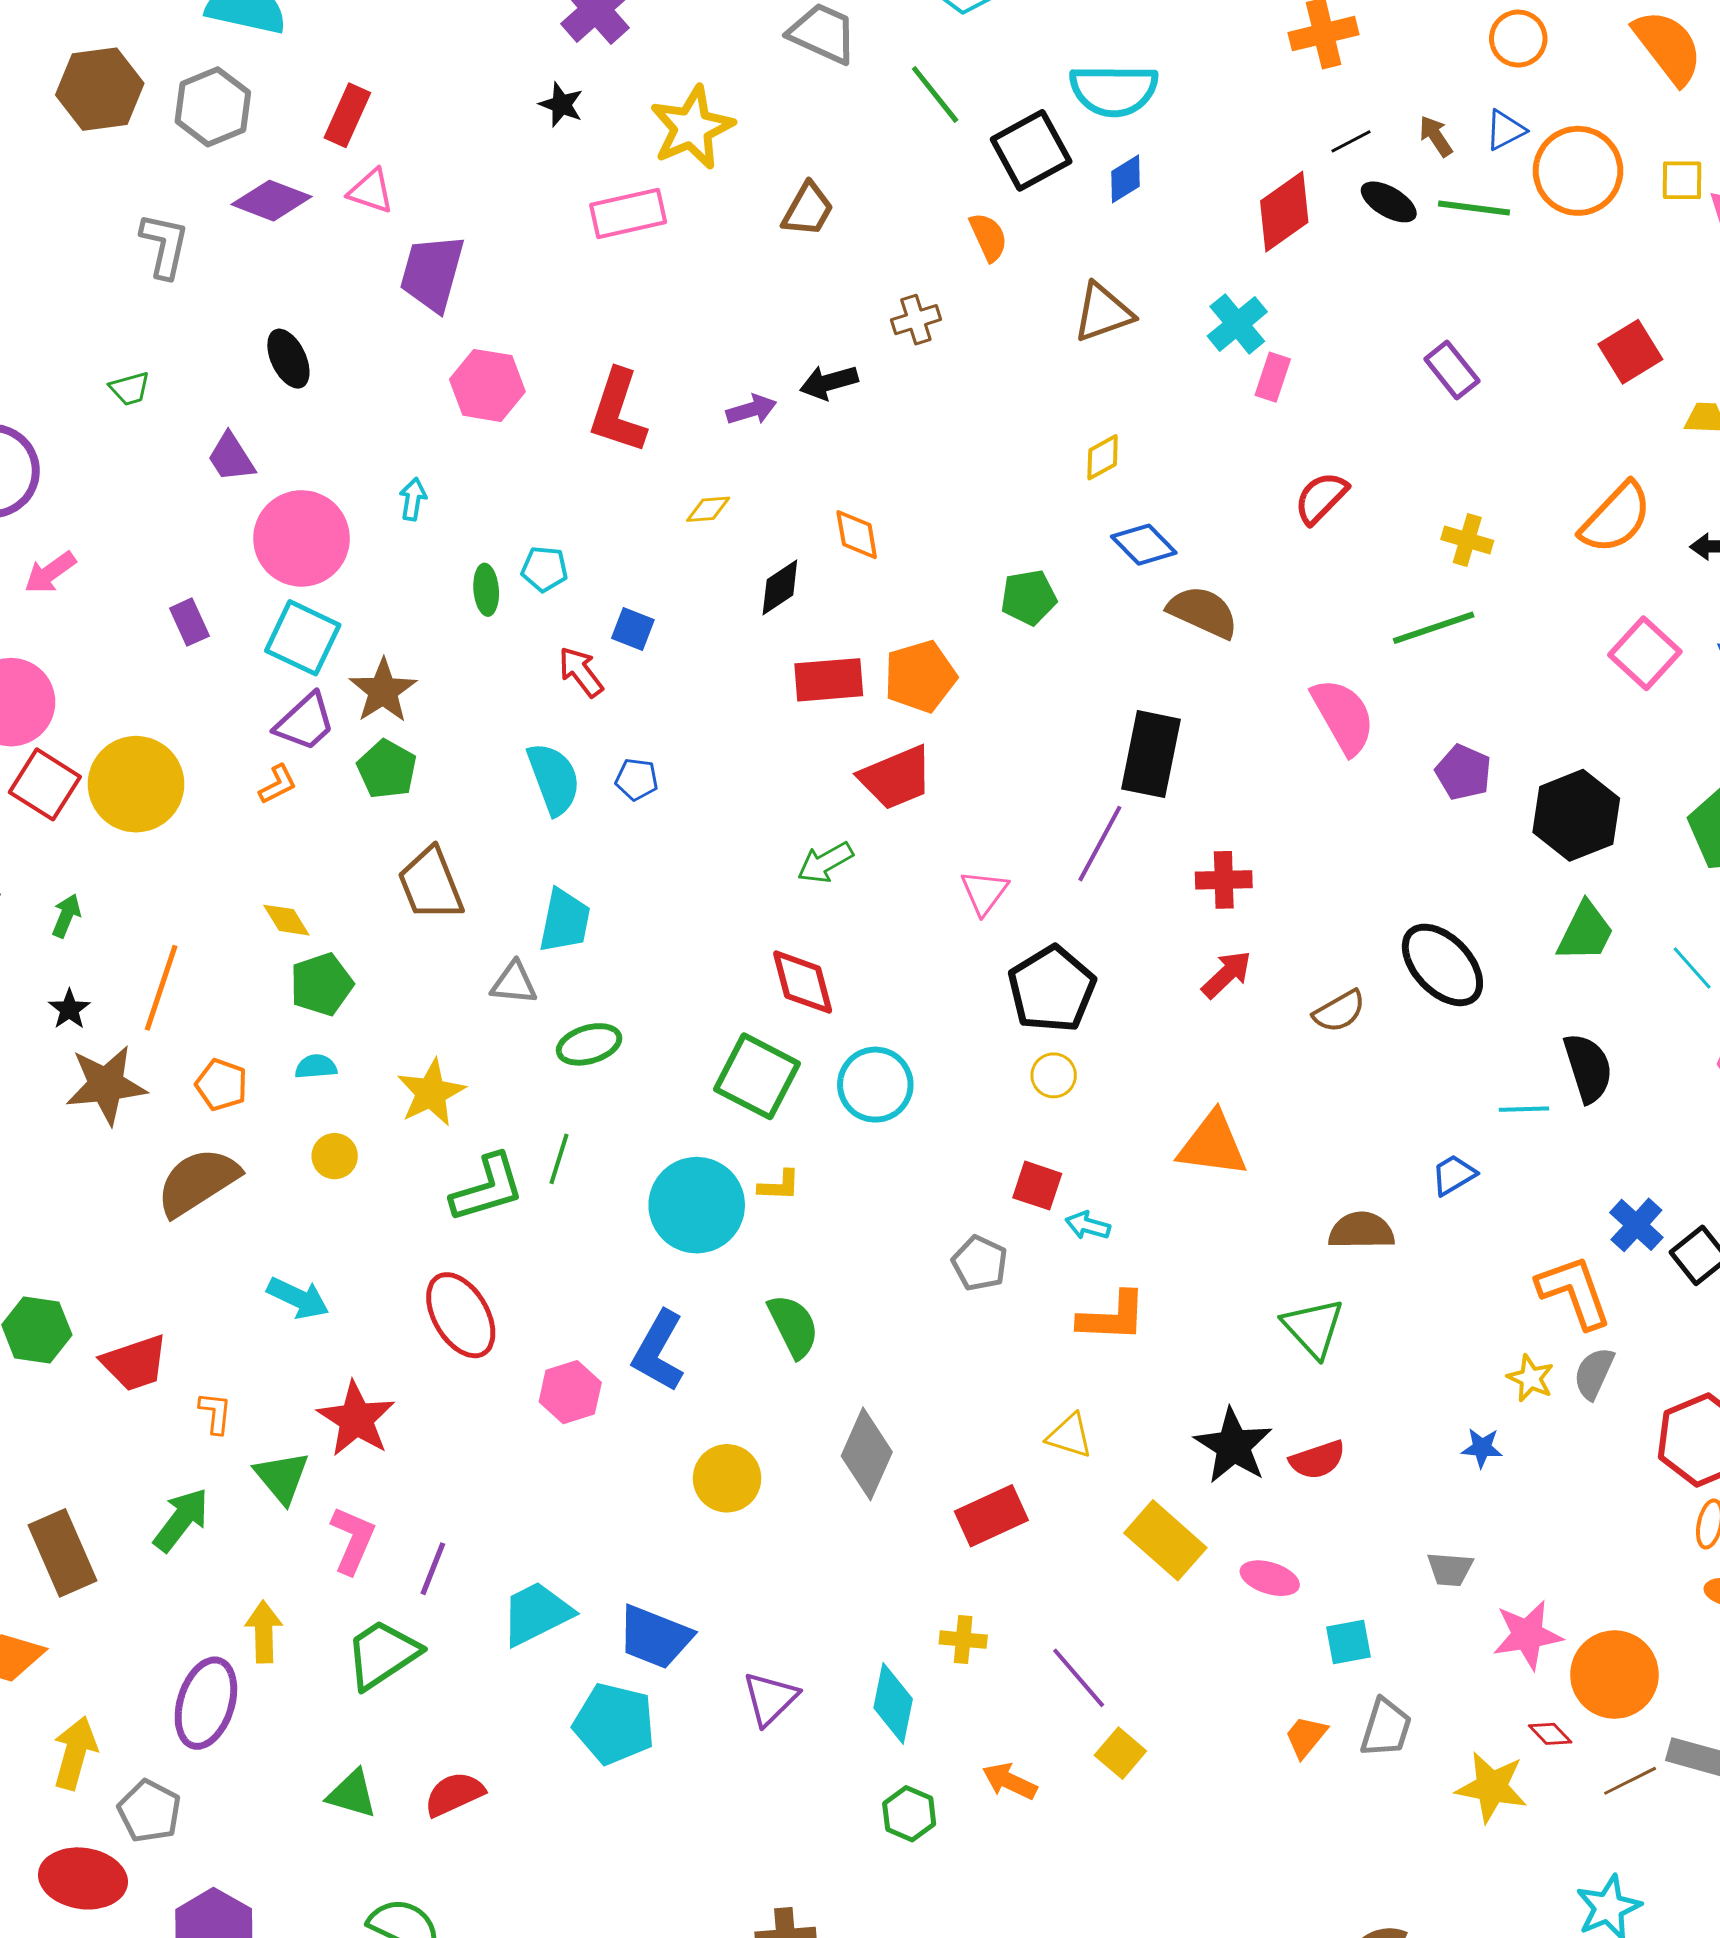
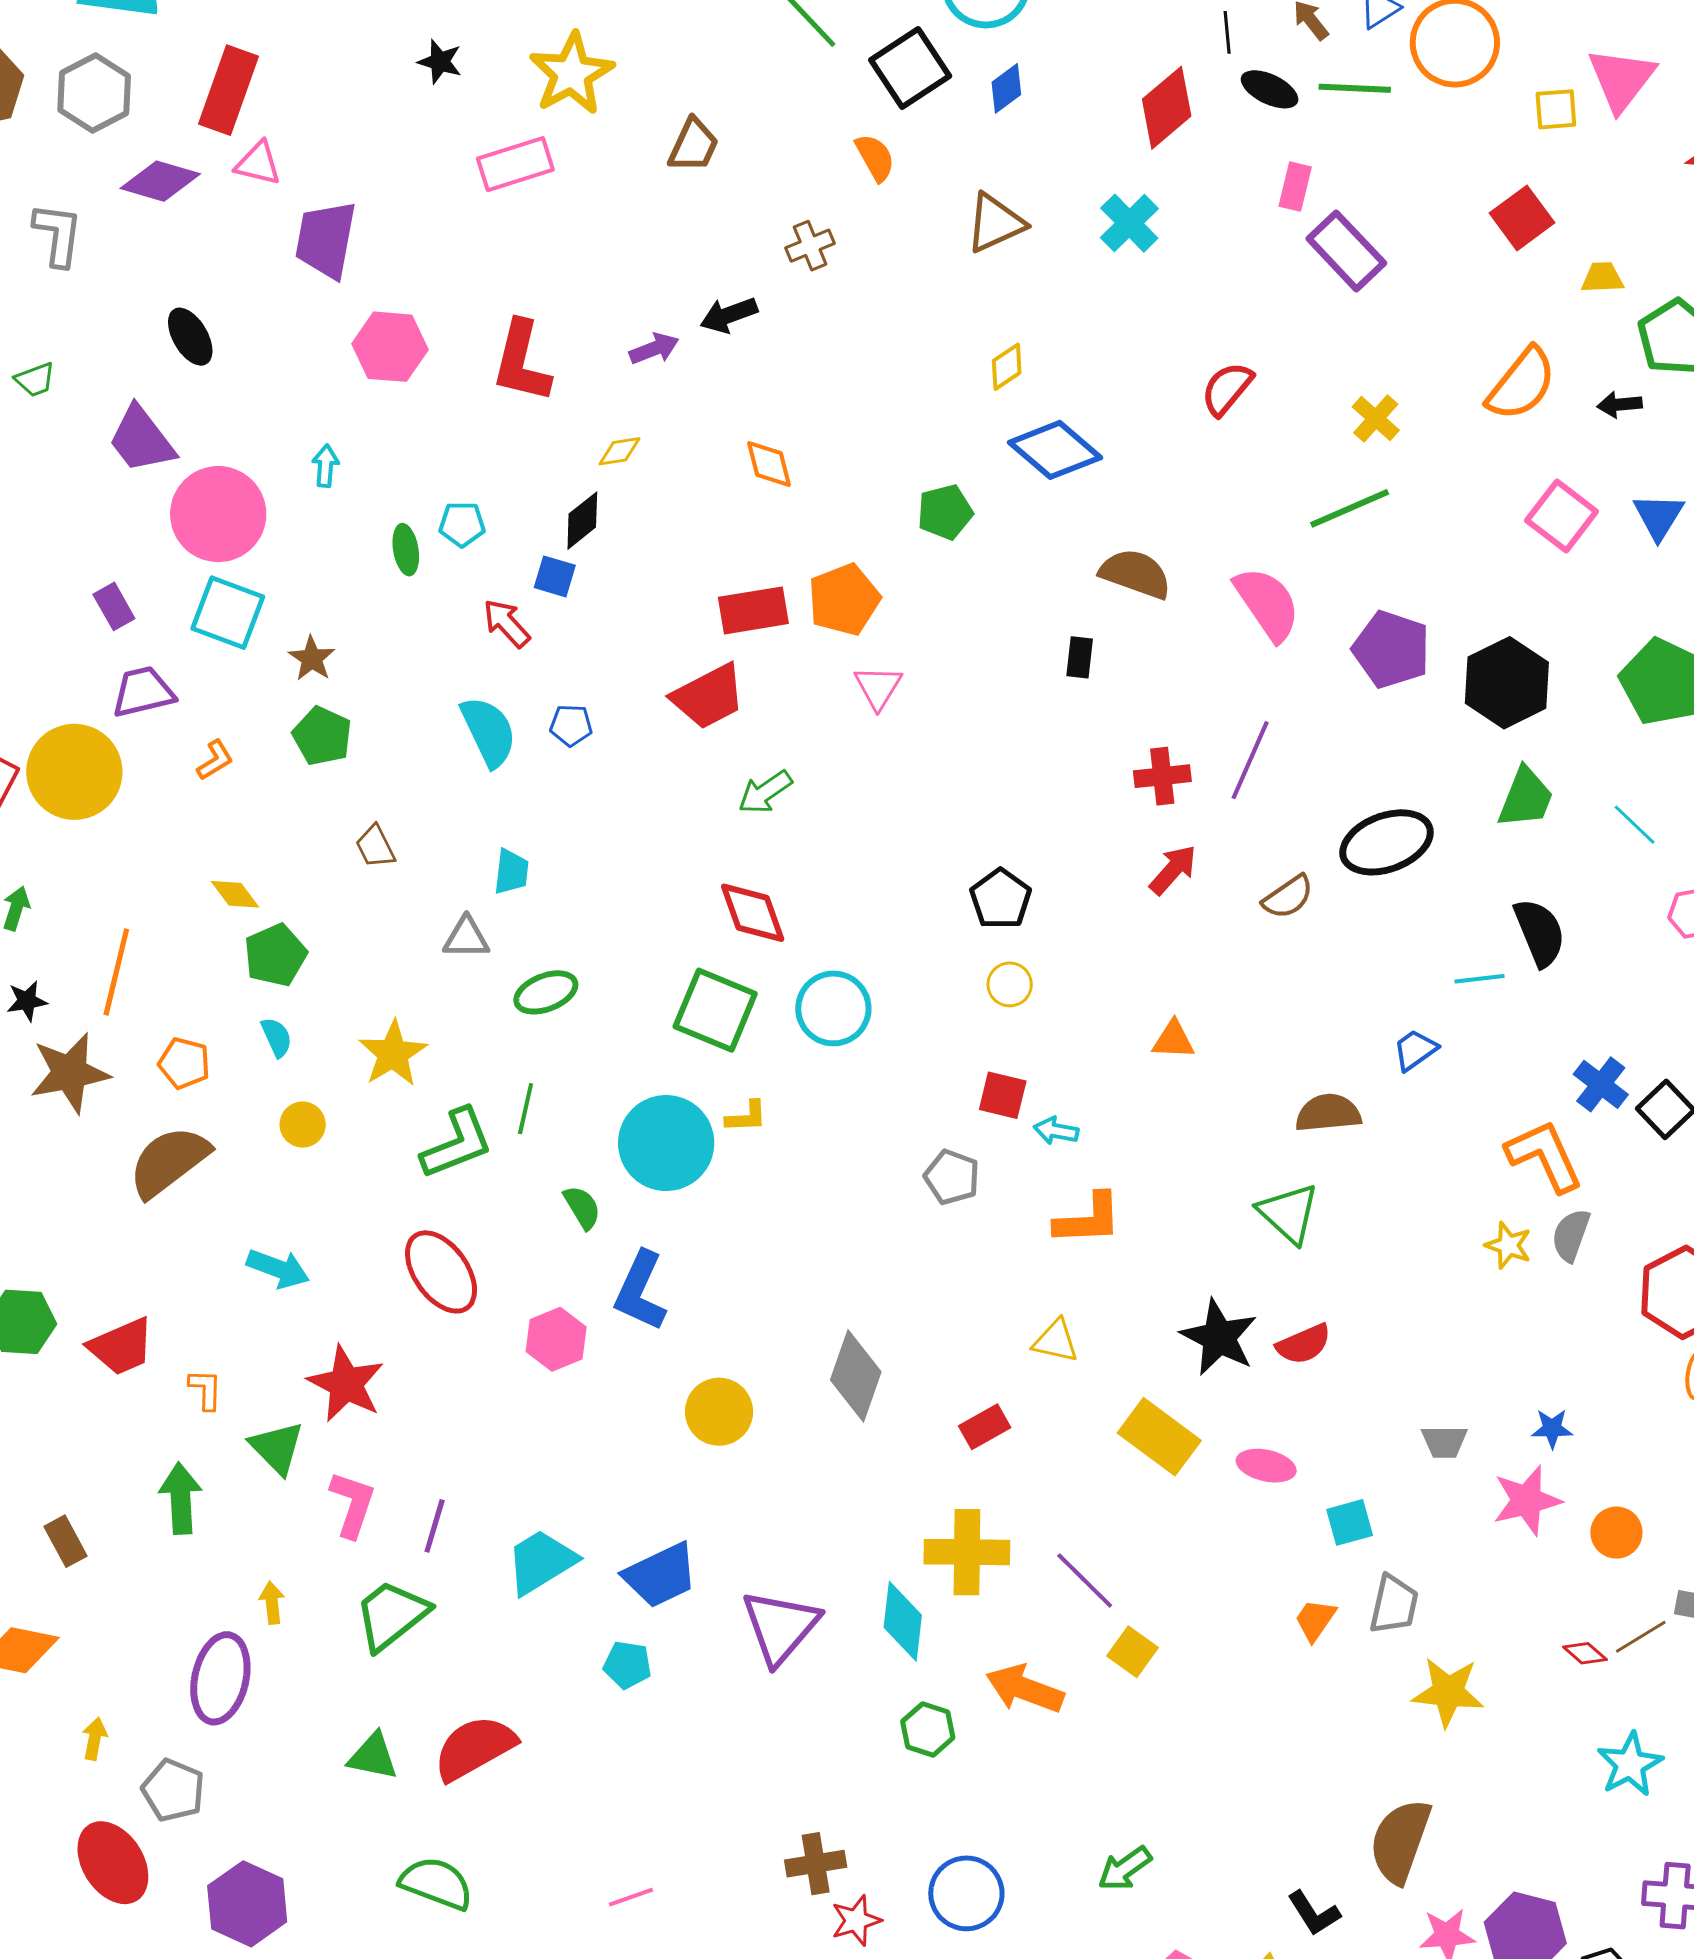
red rectangle: (347, 115) -> (228, 90), size x1.4
black line: (1351, 141) -> (1227, 32), turned -63
yellow square: (1682, 180) -> (1556, 109), moved
purple rectangle: (1452, 370) -> (1346, 251), size x1.4
pink rectangle: (1273, 377) -> (1295, 187), moved
purple trapezoid: (231, 457) -> (142, 440), size x1.4
yellow cross: (1467, 540) -> (1376, 418), turned 30
blue diamond: (1144, 545) -> (1055, 450), size x1.4
black diamond: (780, 587) -> (582, 521), moved
brown semicircle: (1203, 612) -> (1135, 574), moved
brown star: (383, 691) -> (312, 658), size x0.7
purple trapezoid: (305, 722) -> (143, 692), moved, turned -146
black rectangle: (1151, 754) -> (1080, 657), size x0.5
purple pentagon: (1463, 772) -> (1391, 649), size x1.4
red trapezoid: (896, 778) -> (708, 696), moved
purple line: (1100, 844) -> (1250, 760), moved
brown trapezoid: (431, 884) -> (375, 847), size x0.6
pink triangle: (984, 892) -> (878, 687), moved
cyan trapezoid: (565, 921) -> (511, 872), size x0.7
black ellipse: (1442, 965) -> (1387, 842), turned -62
black pentagon: (1052, 989) -> (1001, 899), size x0.7
black star: (69, 1009) -> (27, 1001), turned 30
cyan semicircle: (316, 1067) -> (277, 1037), turned 75
orange triangle: (1213, 1145) -> (1173, 1040), size x0.6
green semicircle: (793, 1326) -> (582, 1207), moved, size x0.7
blue star: (1482, 1448) -> (1552, 1429), moved
red rectangle: (991, 1516) -> (985, 1427), size x0.7
green arrow: (181, 1520) -> (181, 1498), turned -36
brown rectangle: (62, 1553) -> (65, 1541), size x0.6
yellow arrow: (264, 1632) -> (272, 1603), size x0.7
blue trapezoid: (655, 1637) -> (661, 1575), turned -42
yellow cross: (963, 1640) -> (967, 1552), size x1.8
orange circle: (1614, 1675) -> (1616, 1533), size x0.6
purple triangle: (770, 1698) -> (780, 1627), size x1.4
cyan pentagon: (614, 1724) -> (627, 1665), size x0.6
red diamond: (1550, 1734) -> (1585, 1653), moved
yellow arrow: (75, 1753) -> (95, 1739), size x0.6
orange arrow: (1010, 1781) -> (1025, 1689), size x1.4
yellow star: (1492, 1787) -> (1448, 1692), moved
red semicircle: (454, 1794) -> (475, 1748), size x1.4
red ellipse: (83, 1878) -> (113, 1863), turned 54

